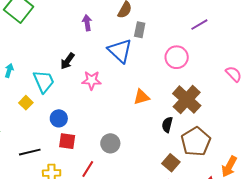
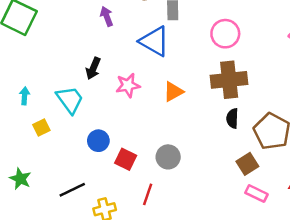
orange triangle: (142, 97) -> (173, 92), moved
brown cross: (187, 100) -> (229, 80), moved, turned -36
yellow square: (26, 103) -> (41, 128), moved, turned 32
red square: (67, 141) -> (126, 159), moved, turned 30
brown square: (171, 163) -> (247, 164), turned 30

